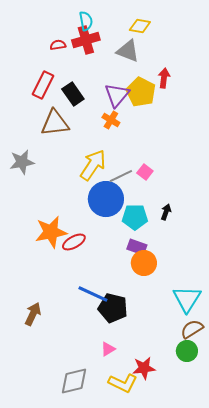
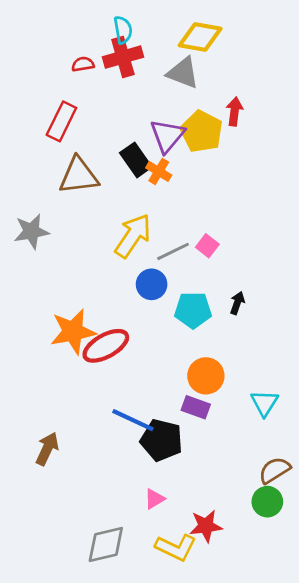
yellow diamond: (140, 26) -> (200, 37), size x1.4
black rectangle: (73, 94) -> (136, 160), moved
blue circle: (106, 199) -> (152, 284), size x0.6
red ellipse: (74, 242) -> (106, 346), size x1.4
purple rectangle: (137, 247) -> (196, 407), moved
cyan triangle: (187, 299) -> (264, 403), moved, size x0.7

